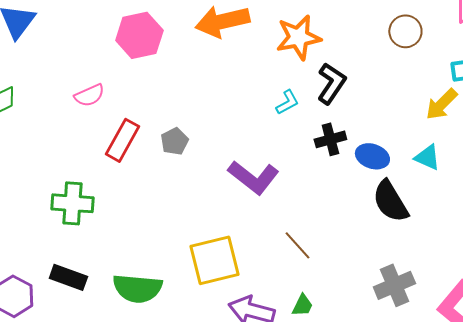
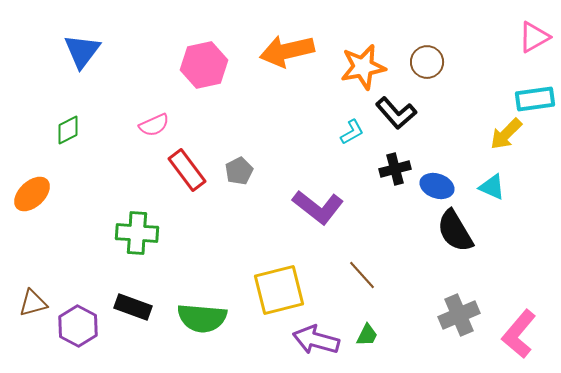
brown circle: (405, 31) -> (427, 62), moved
black L-shape: (331, 83) -> (396, 113), turned 105
red rectangle: (122, 140) -> (187, 170), turned -66

